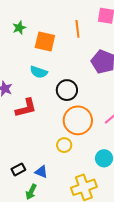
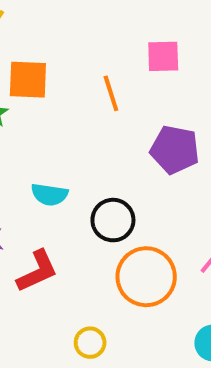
orange square: (45, 41) -> (28, 80), moved
yellow circle: (64, 145) -> (90, 343), moved

